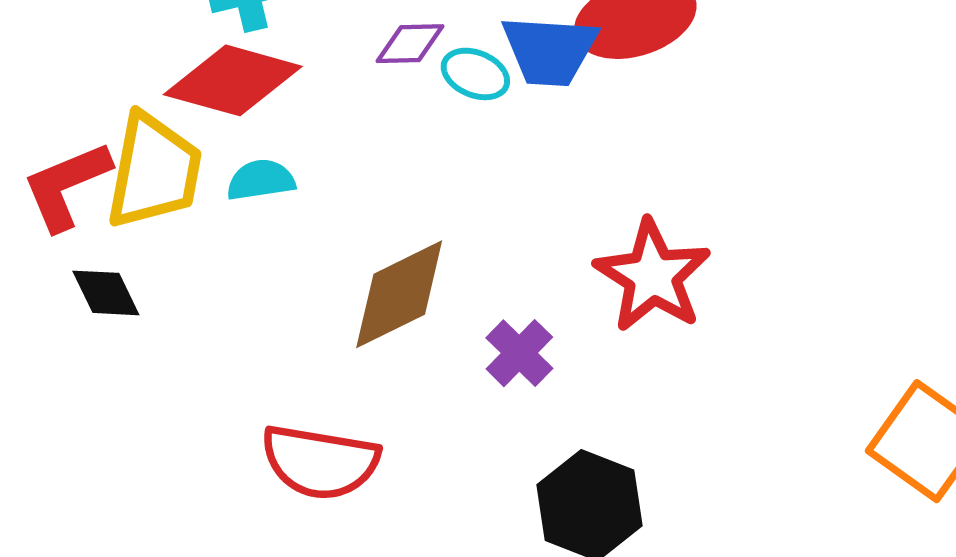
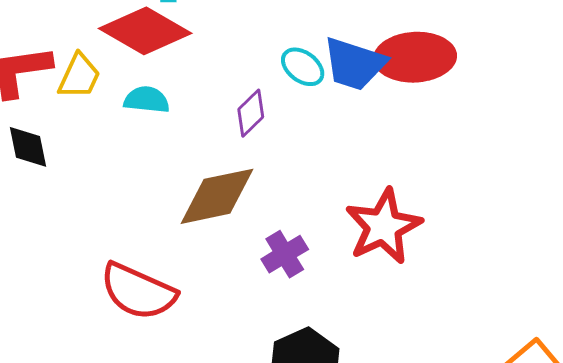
purple diamond: (410, 44) -> (251, 113), moved, turned -57
yellow trapezoid: (154, 171) -> (79, 76), size x0.6

